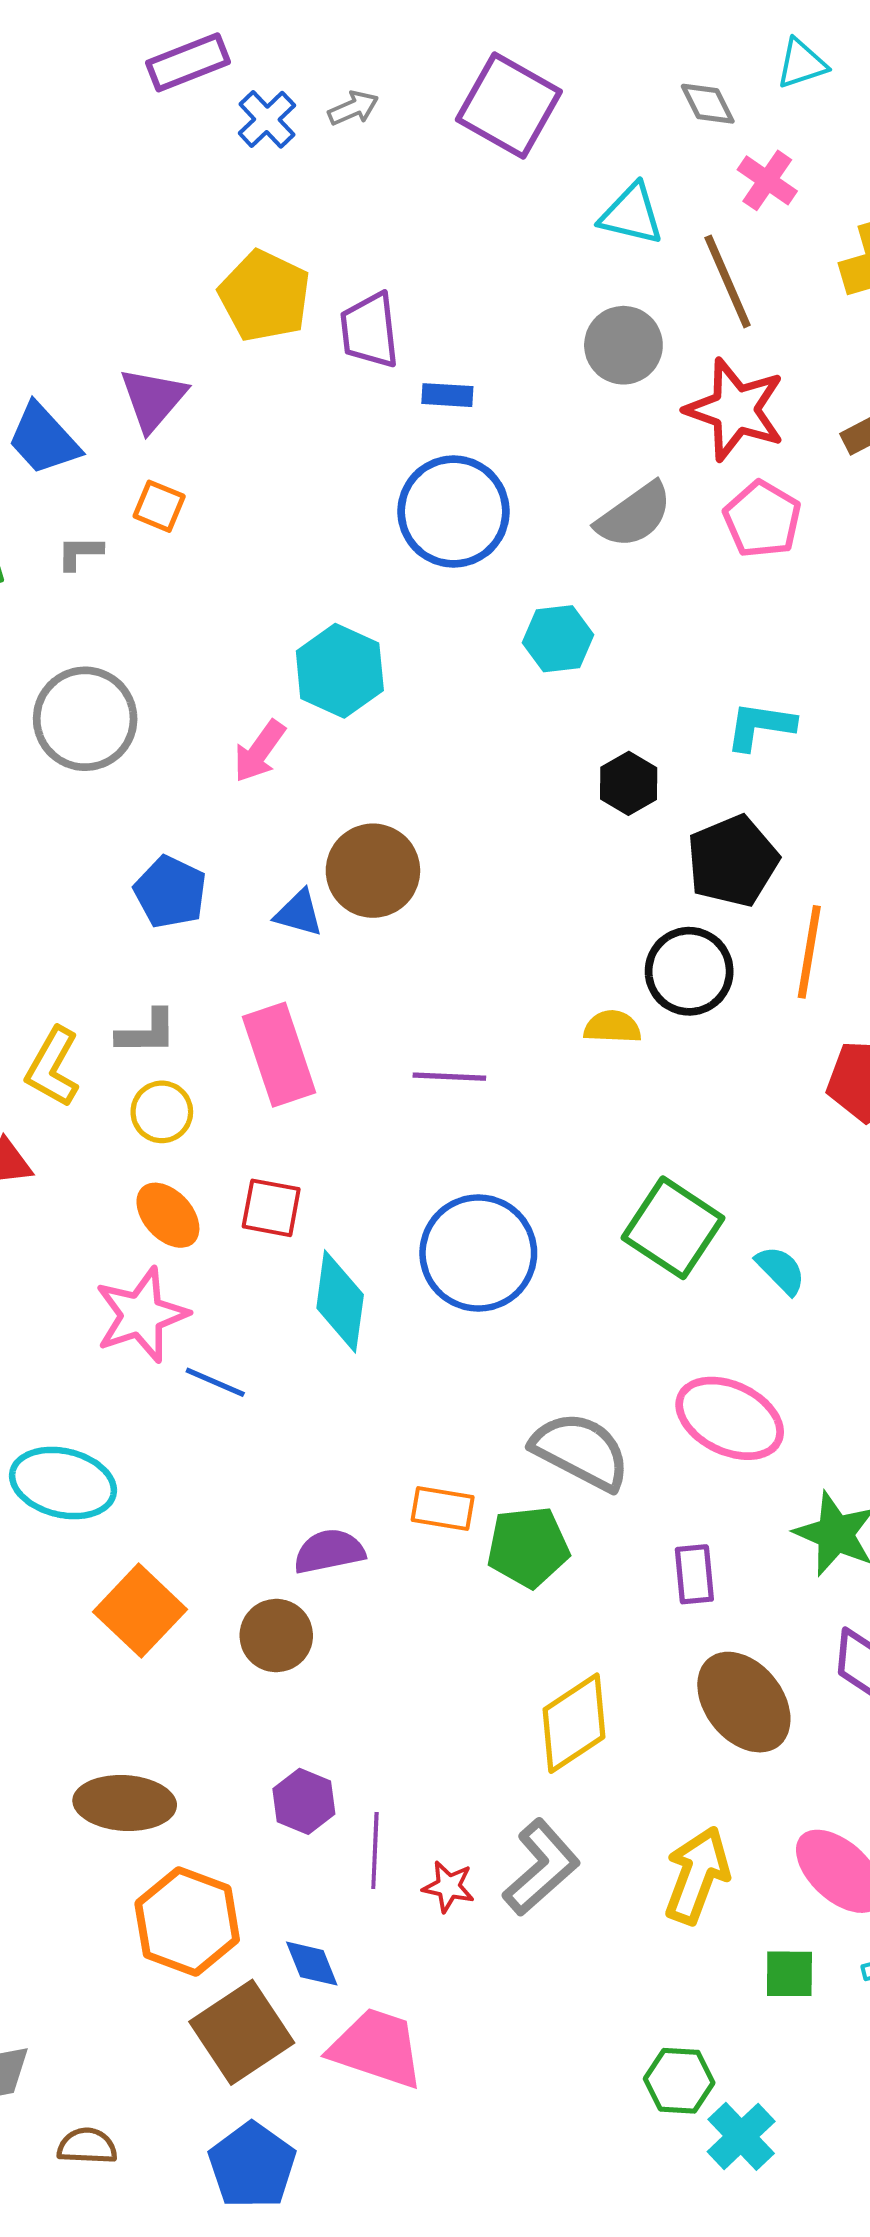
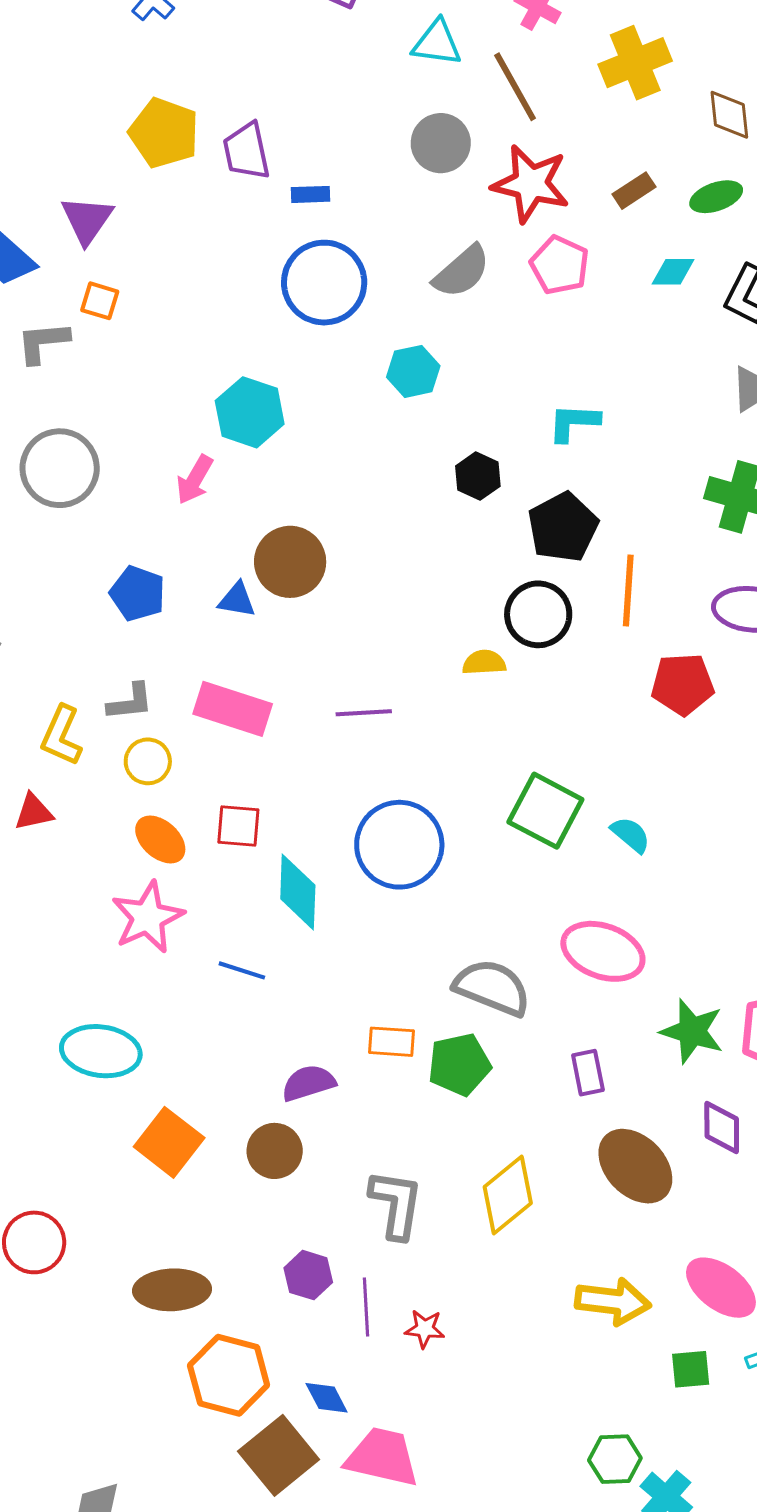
gray L-shape: (80, 553) -> (43, 342), size x1.5
pink rectangle: (279, 1055) -> (233, 709), turned -48
blue line: (215, 1382) -> (242, 970), moved
gray L-shape: (541, 1867) -> (396, 1204), moved, turned -34
yellow arrow: (697, 1875) -> (613, 1301), turned 82

